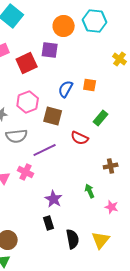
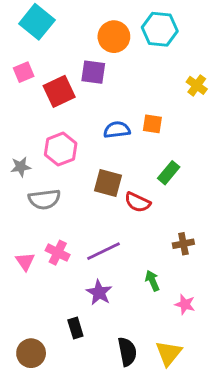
blue semicircle: (66, 89) -> (117, 130), turned 54
brown square: (53, 116) -> (108, 183), moved
purple line: (45, 150) -> (104, 251), moved
black rectangle: (49, 223) -> (75, 328), moved

